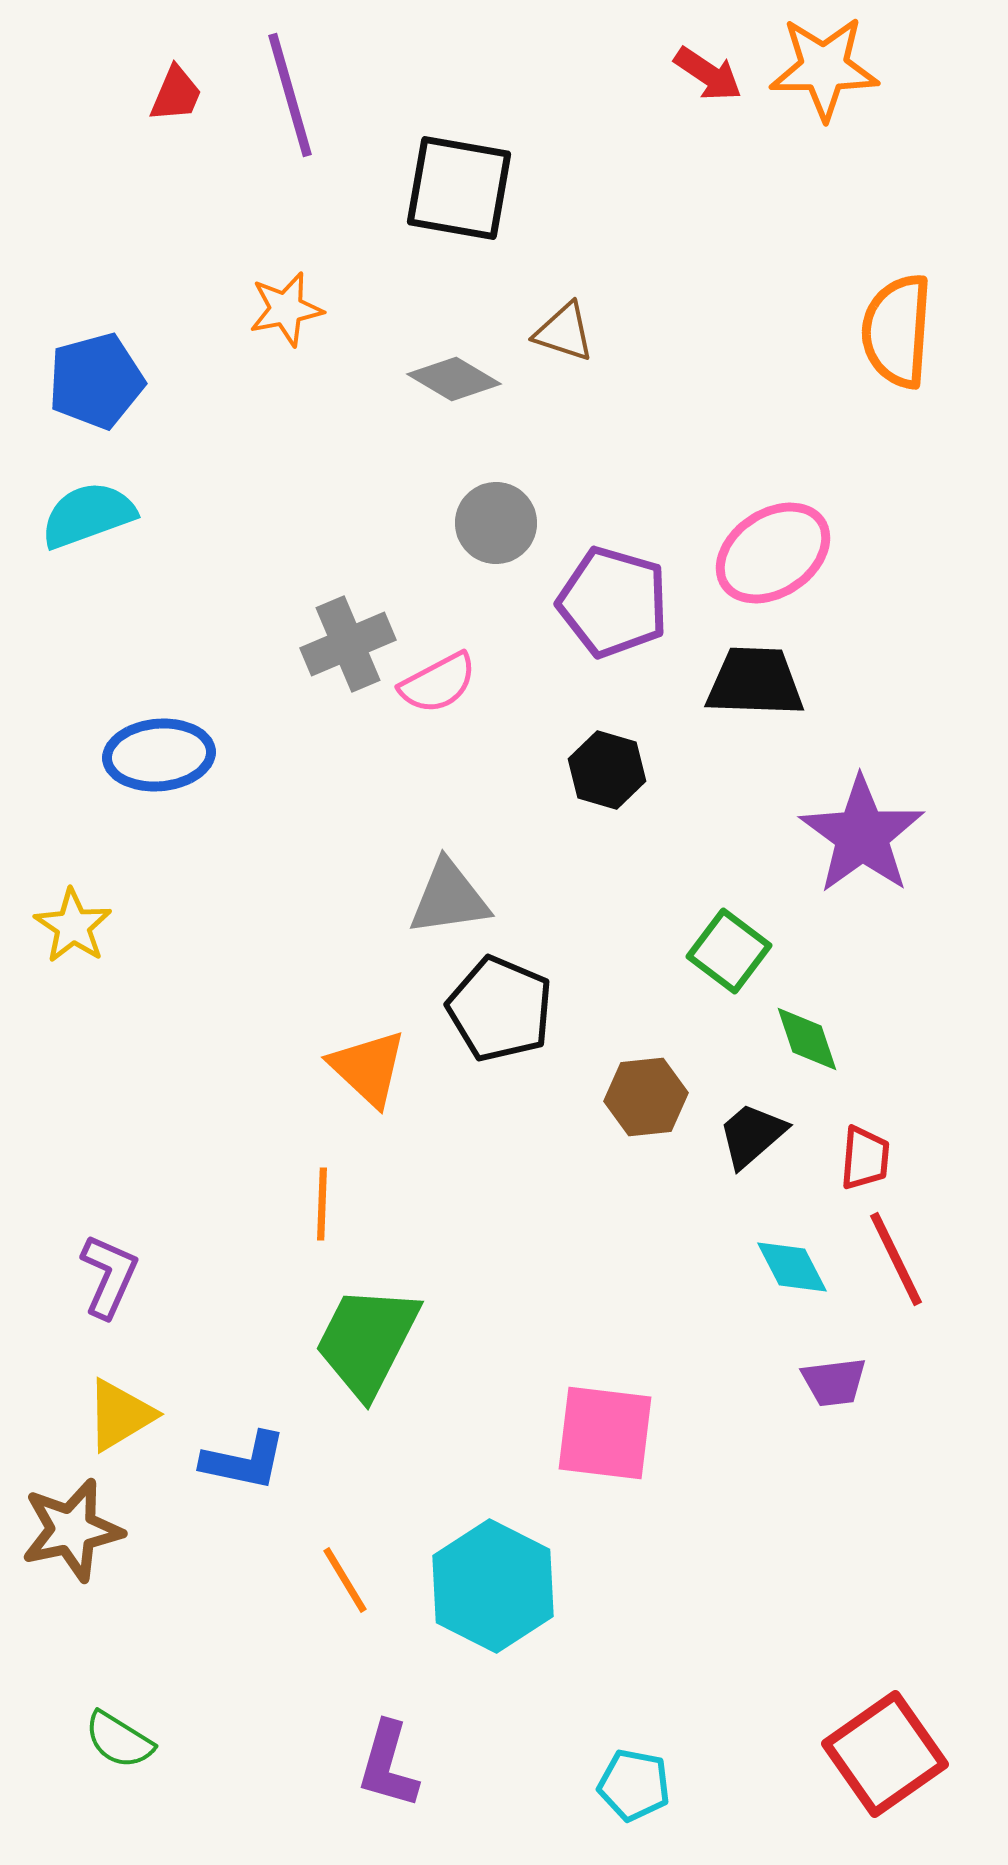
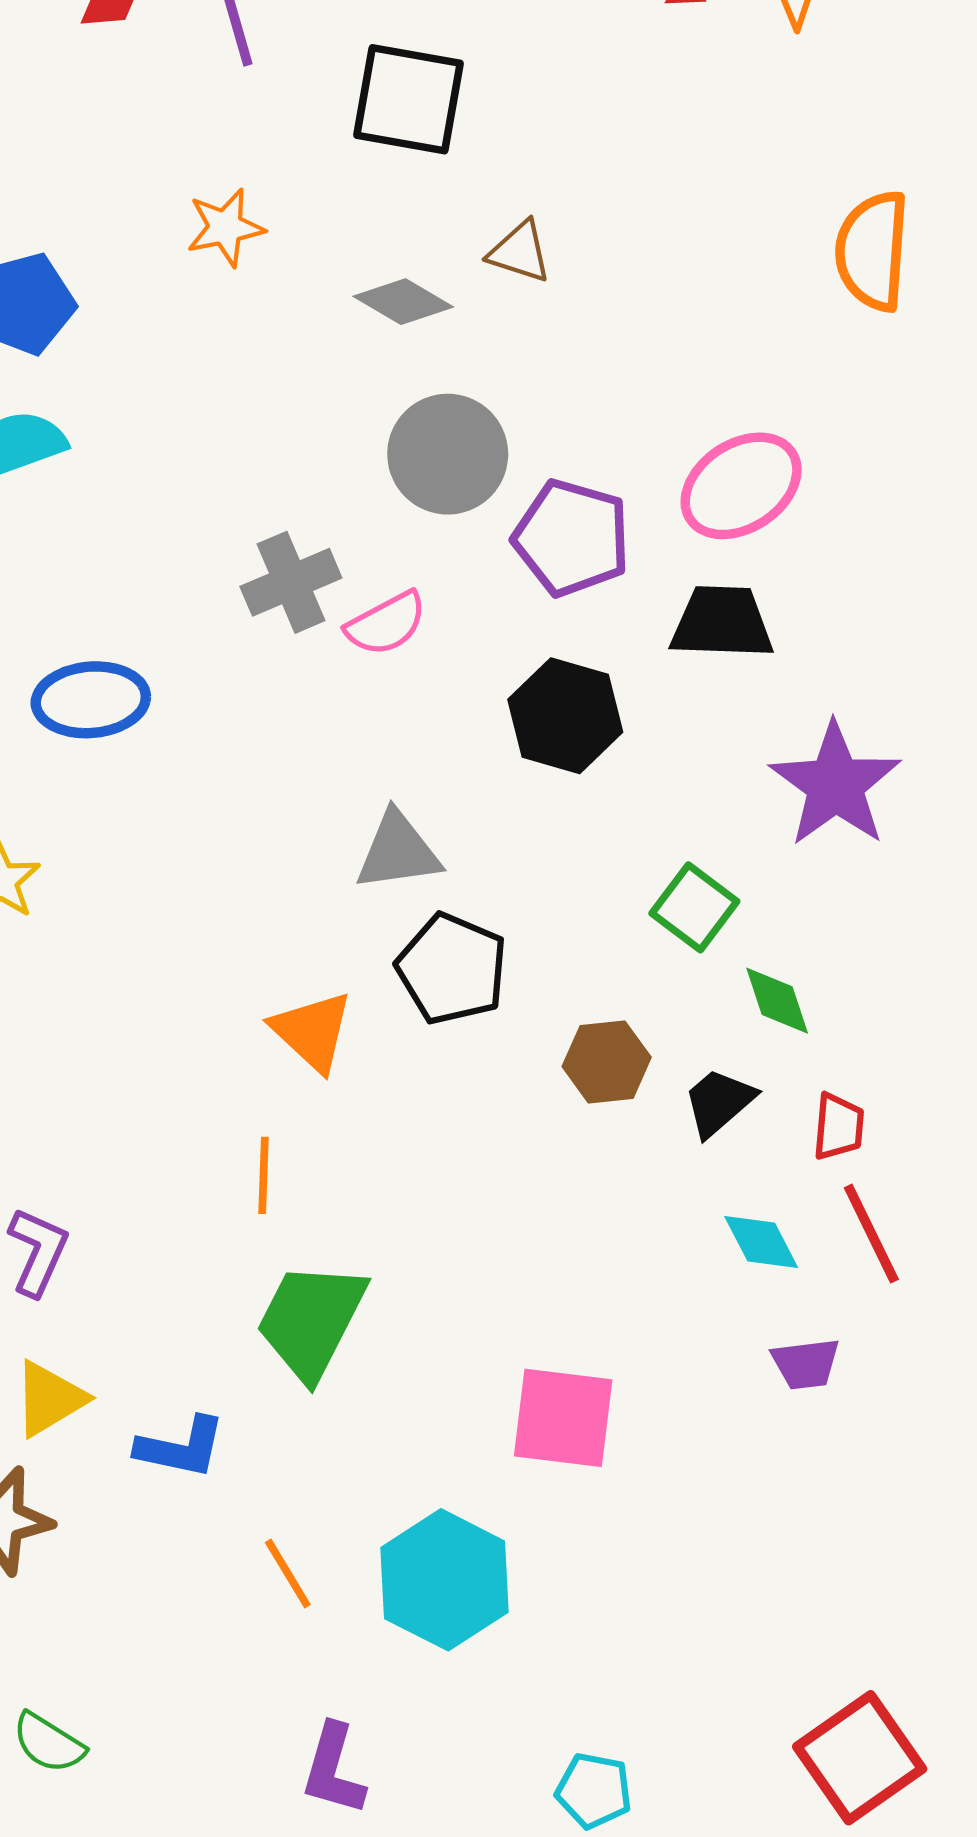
gray circle: (496, 523) -> (448, 454), size x1.4
black hexagon: (607, 770) -> (565, 716), size x1.4

